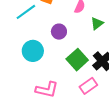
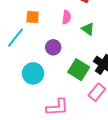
green triangle: (97, 23) -> (88, 29), turned -32

